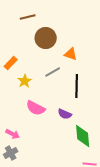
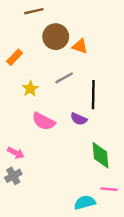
orange triangle: (71, 54) -> (80, 46), moved
orange rectangle: (11, 63) -> (15, 57), moved
purple semicircle: (65, 114) -> (79, 119), moved

